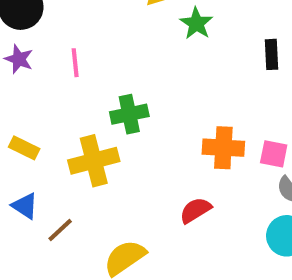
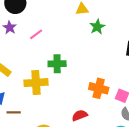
pink line: (75, 63) -> (36, 34), turned 48
brown line: (60, 230) -> (14, 112), turned 32

